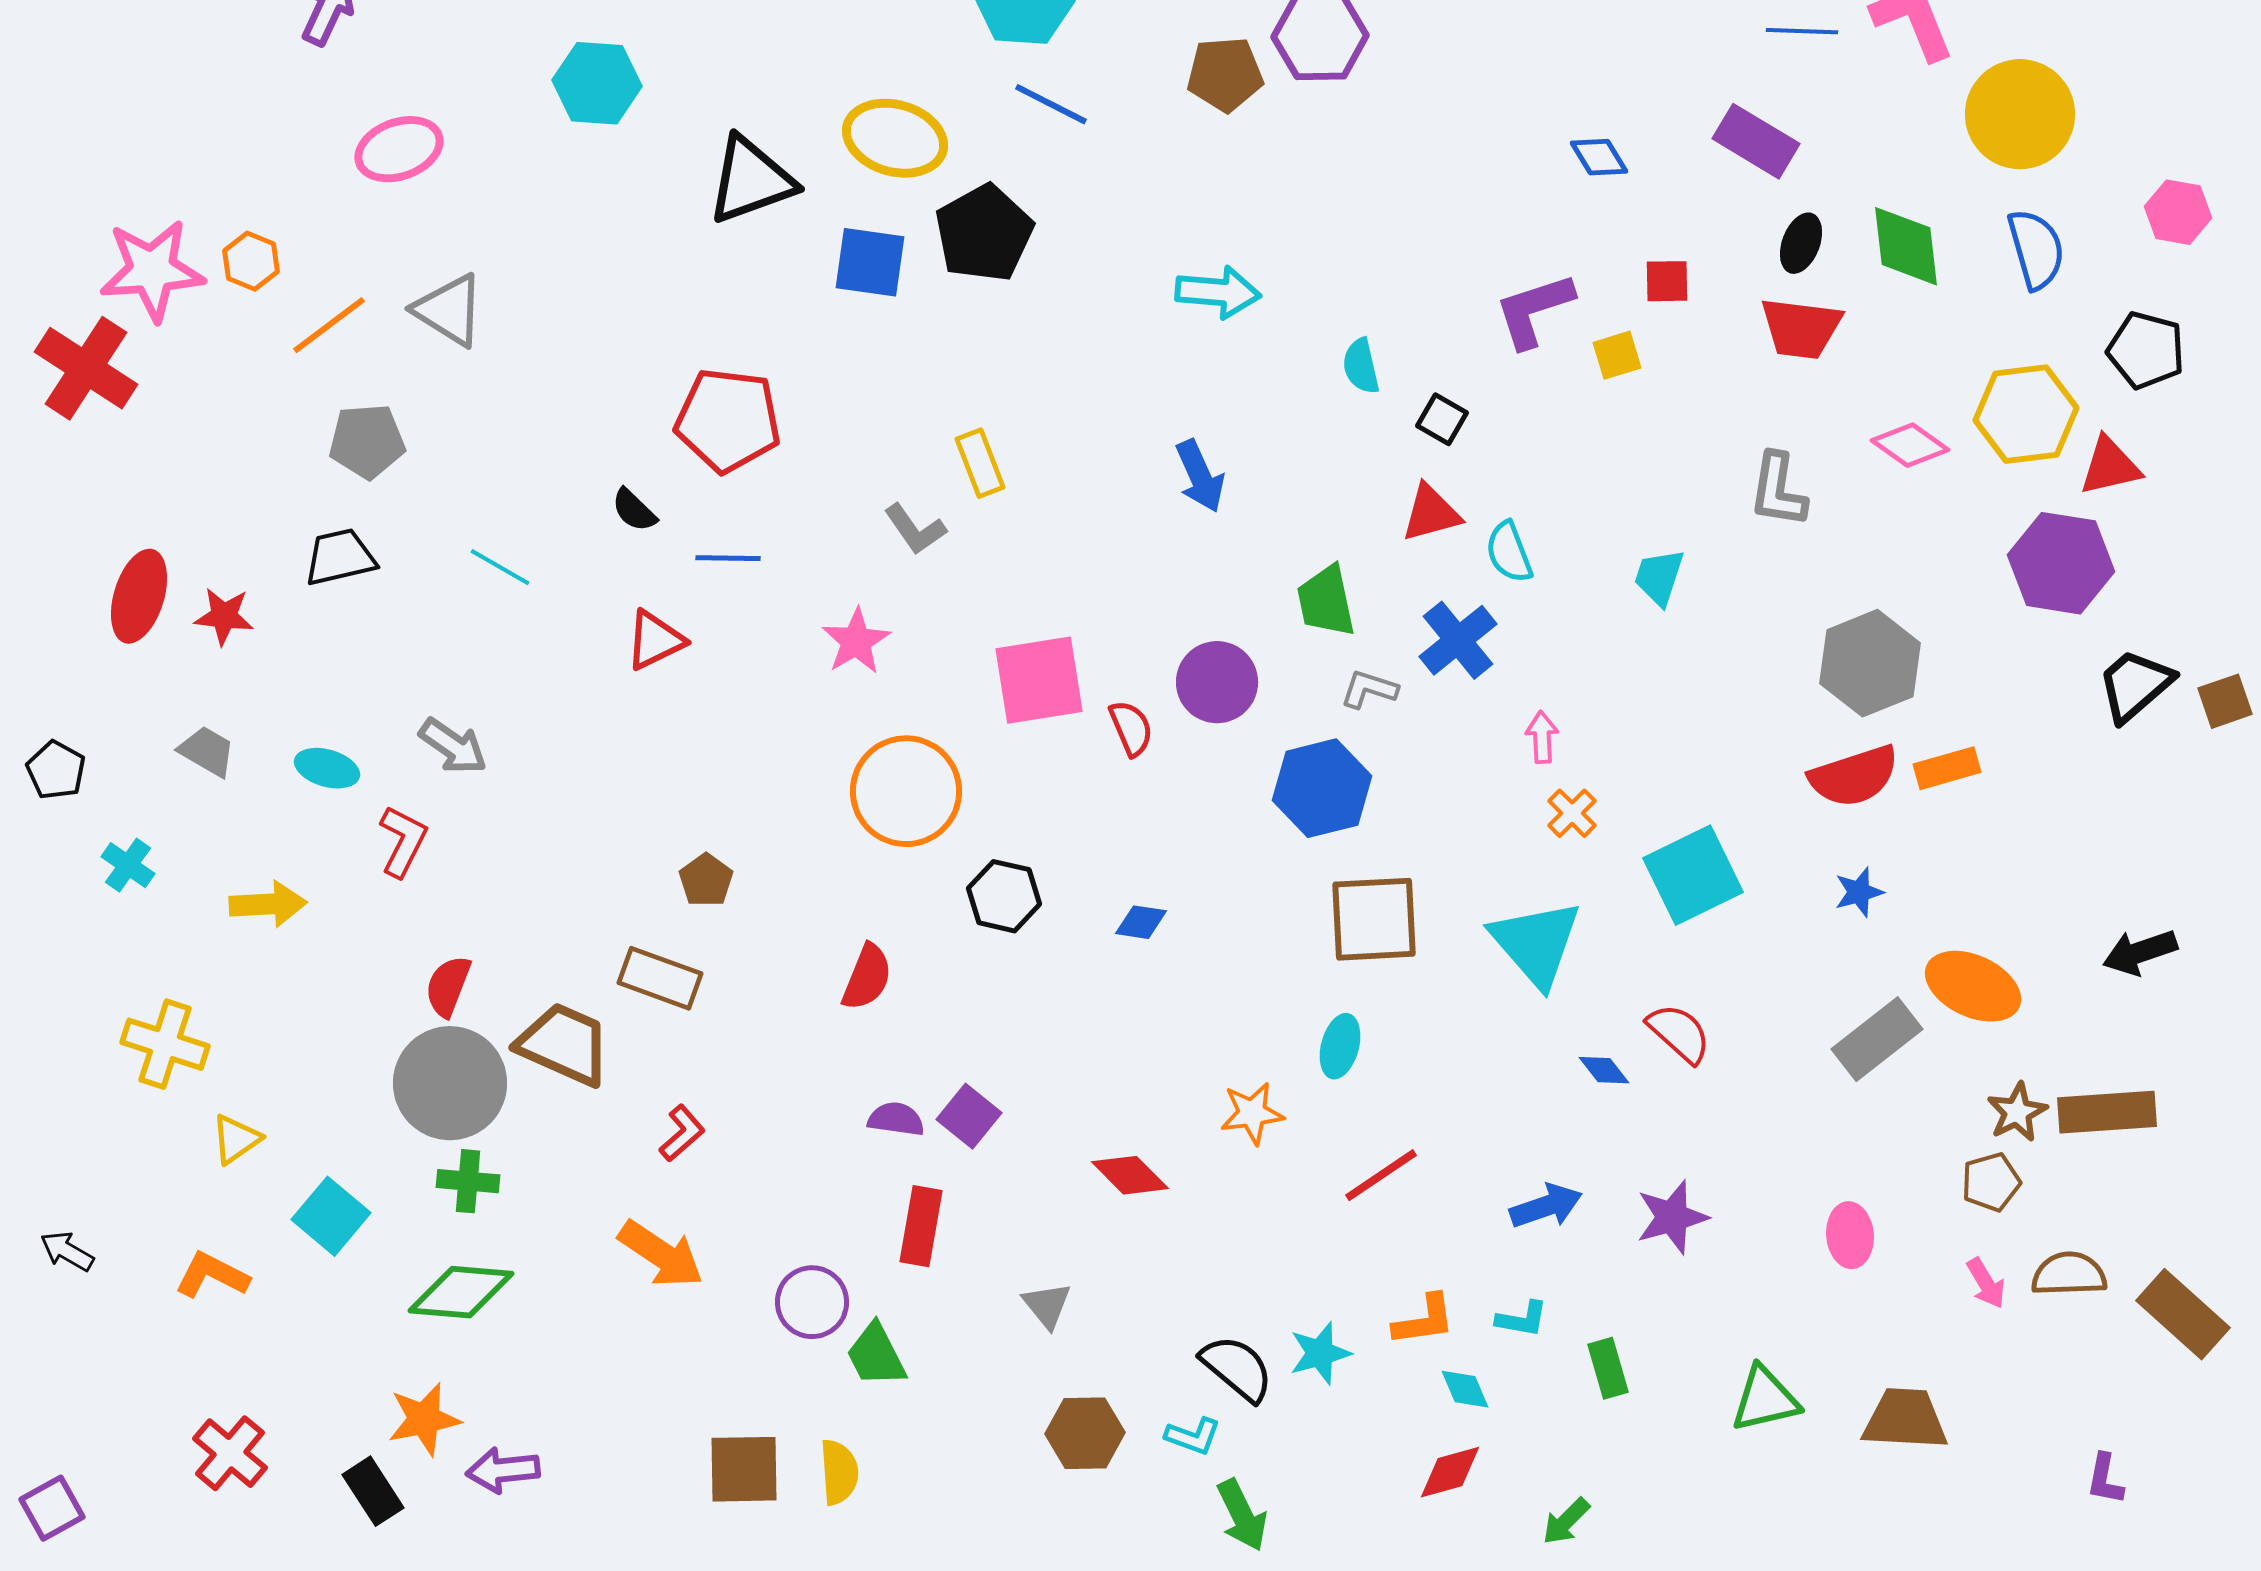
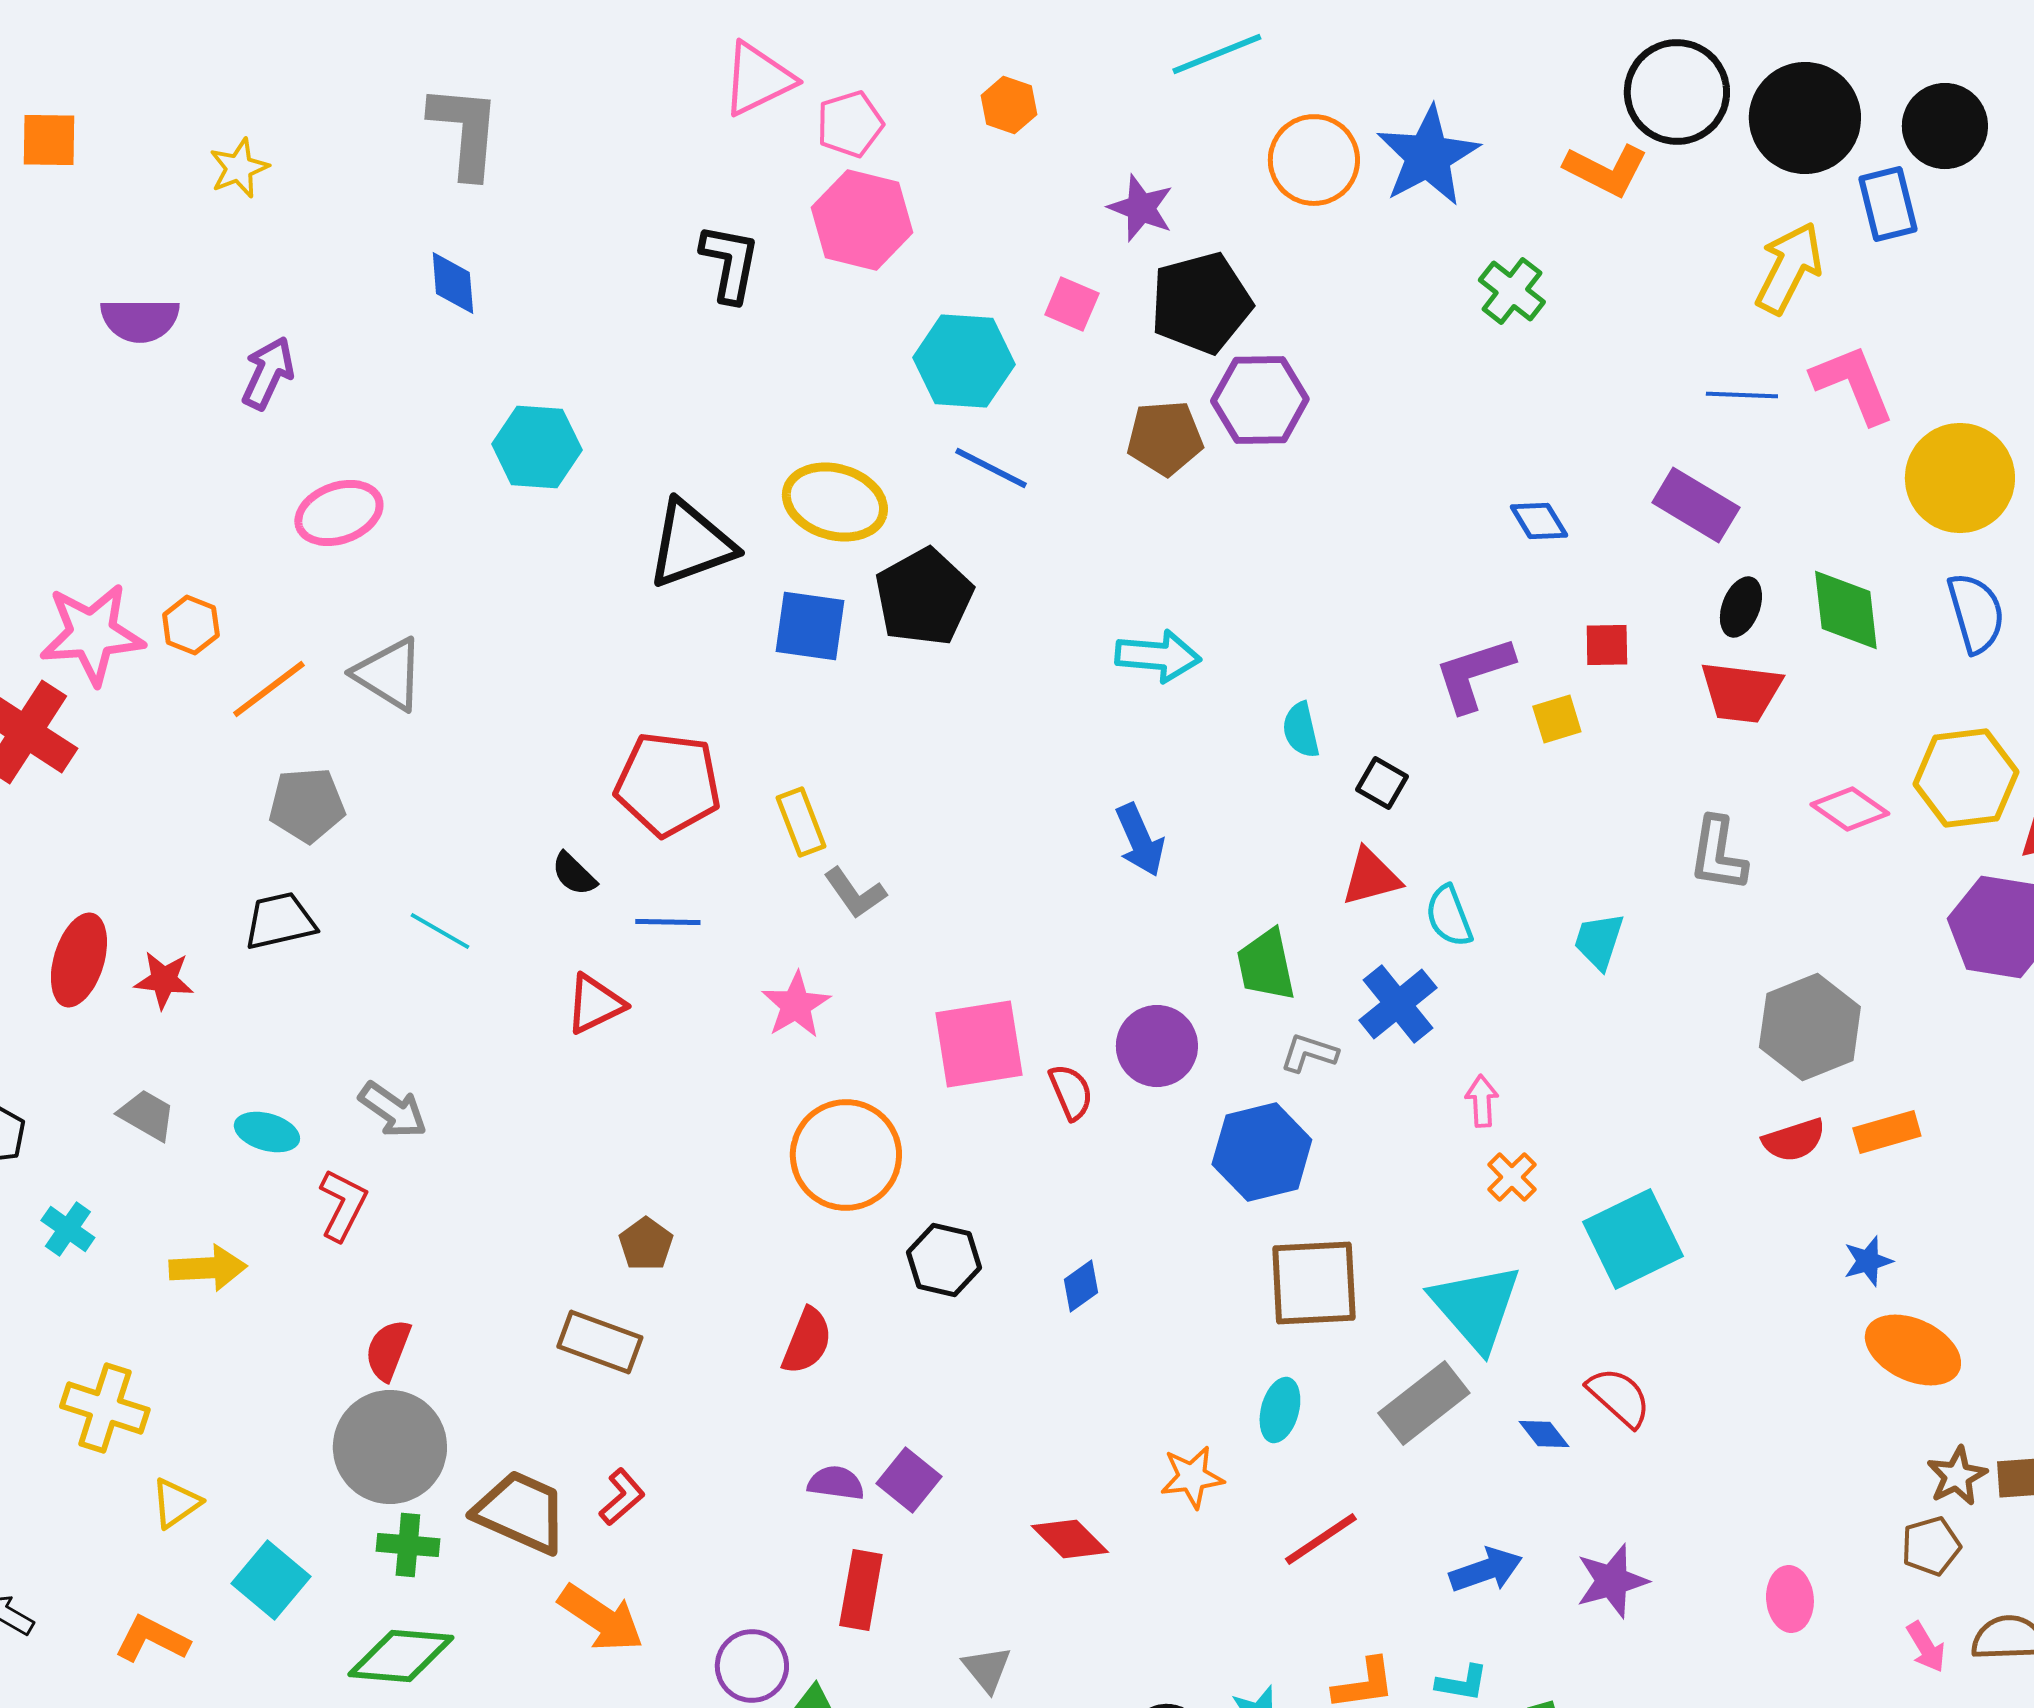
yellow rectangle: (980, 463) -> (801, 822), moved
red semicircle: (1854, 776) -> (1794, 1140), size x0.7
blue star: (1859, 892) -> (1868, 1261), moved
blue diamond: (1141, 922) -> (1081, 1286), turned -44
gray rectangle: (1877, 1039) -> (1424, 1403), moved
brown trapezoid: (564, 1044) -> (521, 1512), moved

